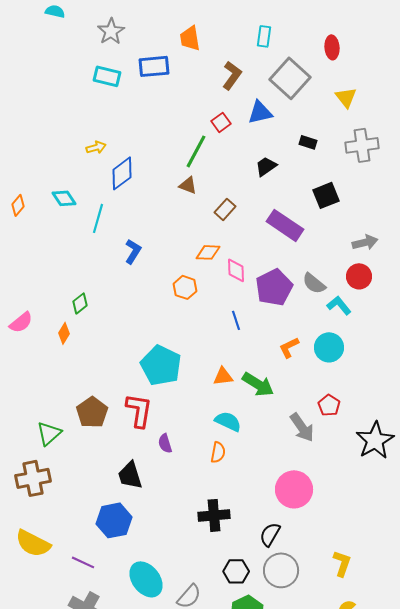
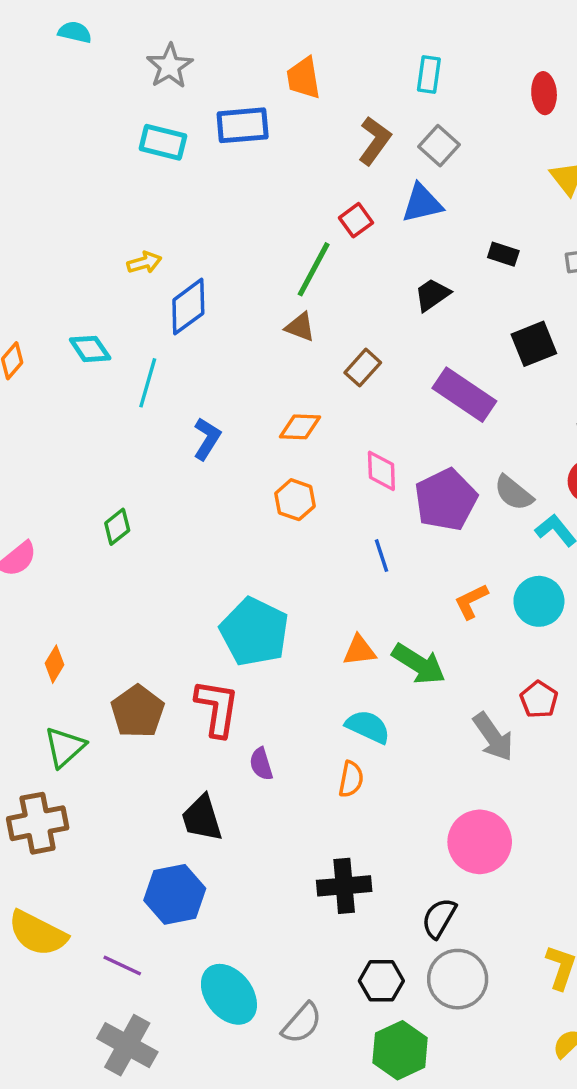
gray square: (290, 78) -> (439, 146), moved, size x0.6
orange diamond: (208, 252) -> (300, 427), moved
orange diamond: (64, 333) -> (54, 664), moved

